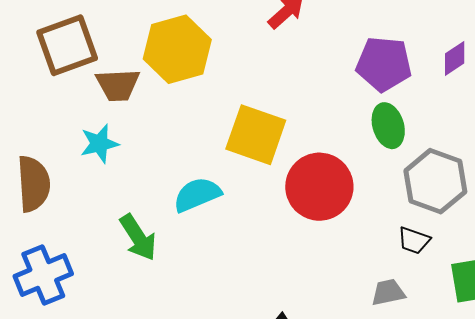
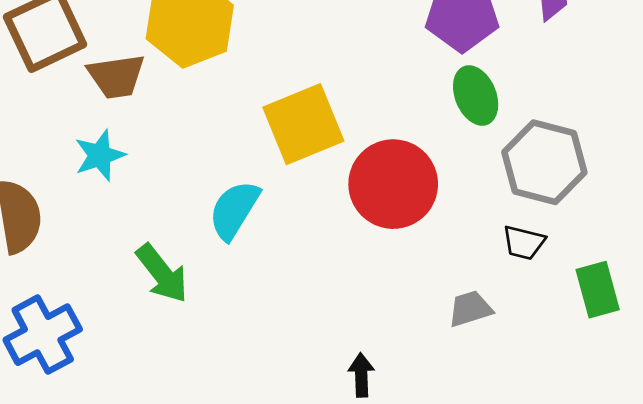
yellow square: (256, 135) -> (303, 124), turned -36
cyan semicircle: (197, 195) -> (234, 210), turned -30
gray trapezoid: (388, 292) -> (470, 309), moved

